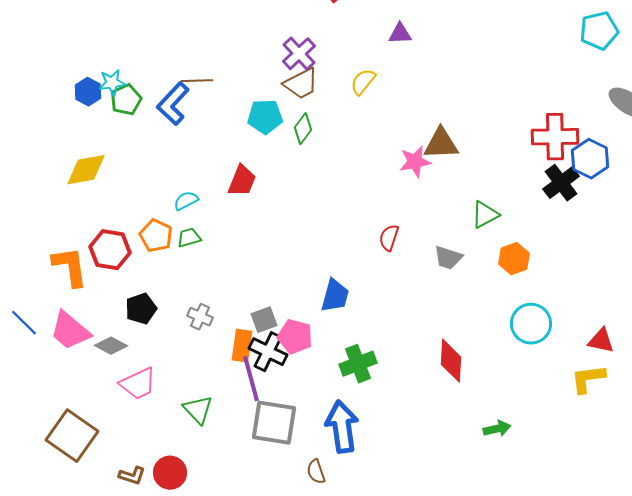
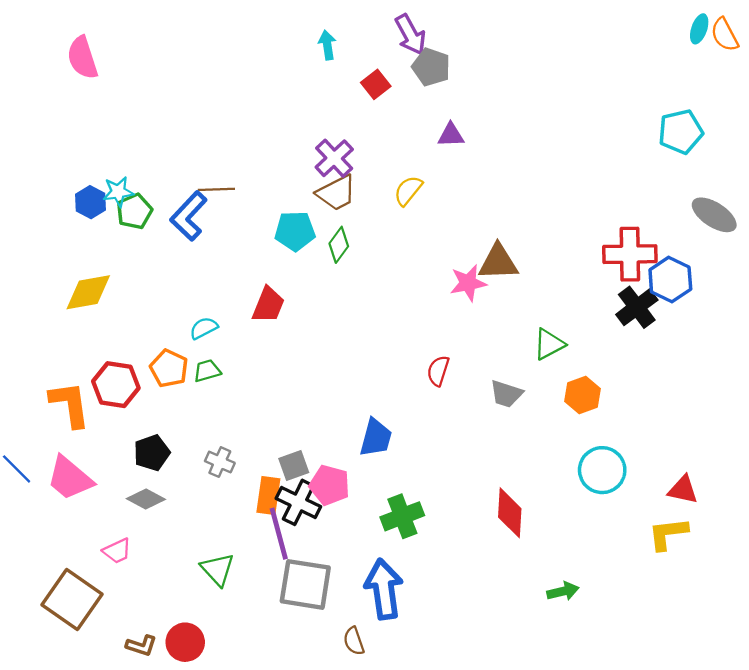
gray diamond: (111, 346) -> (146, 499), moved
pink trapezoid: (138, 384) -> (117, 551), moved, size x0.7

